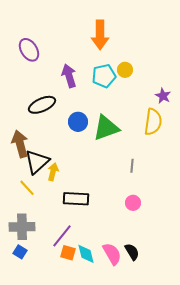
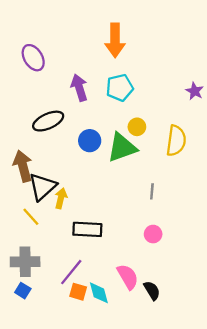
yellow circle: (125, 70) -> (137, 127), moved
purple star: (163, 96) -> (195, 91), moved
pink semicircle: (112, 254) -> (128, 277), moved

